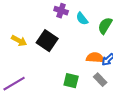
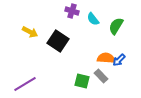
yellow arrow: (19, 41) -> (30, 32), moved
gray rectangle: (100, 80) -> (101, 76), moved

